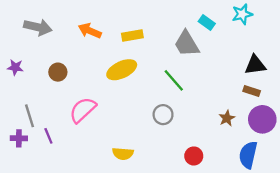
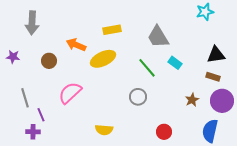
cyan rectangle: (207, 22) -> (175, 63), moved
gray arrow: (38, 27) -> (32, 23), turned 80
orange arrow: (90, 31) -> (76, 45), moved
purple cross: (19, 138) -> (33, 132), moved

